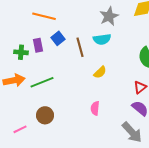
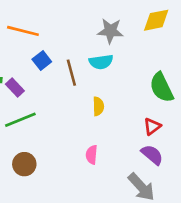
gray star: (109, 16) -> (110, 31), turned 30
purple rectangle: (38, 45) -> (15, 87), moved, turned -32
yellow semicircle: (100, 72) -> (98, 106), turned -48

